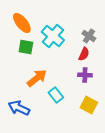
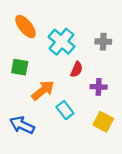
gray cross: (89, 36) -> (103, 42), turned -32
green square: (26, 47) -> (20, 67), moved
red semicircle: (84, 54) -> (77, 69), moved

